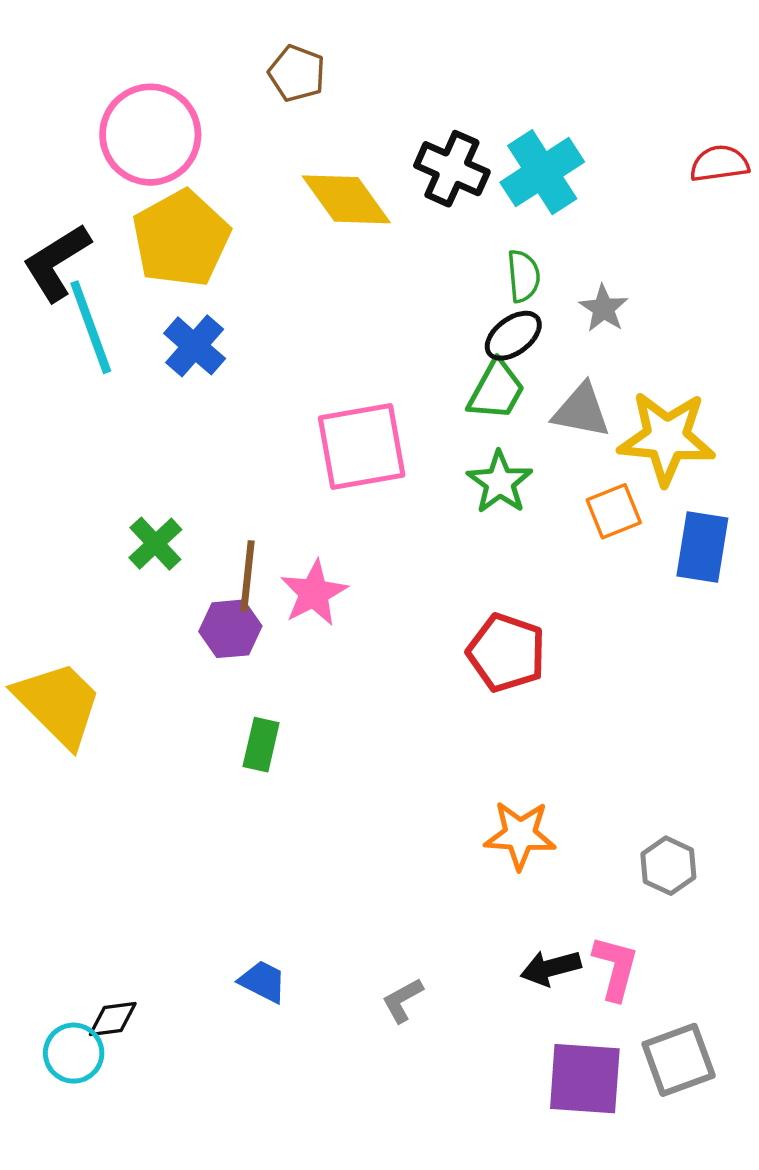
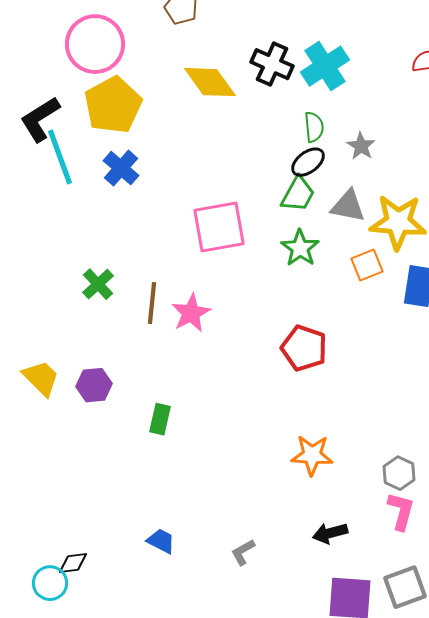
purple hexagon: (230, 629) -> (94, 385), moved
yellow trapezoid: (58, 704) -> (41, 378), size x0.7
green rectangle: (261, 745) -> (160, 419), moved
pink L-shape: (615, 968) -> (401, 511), moved

